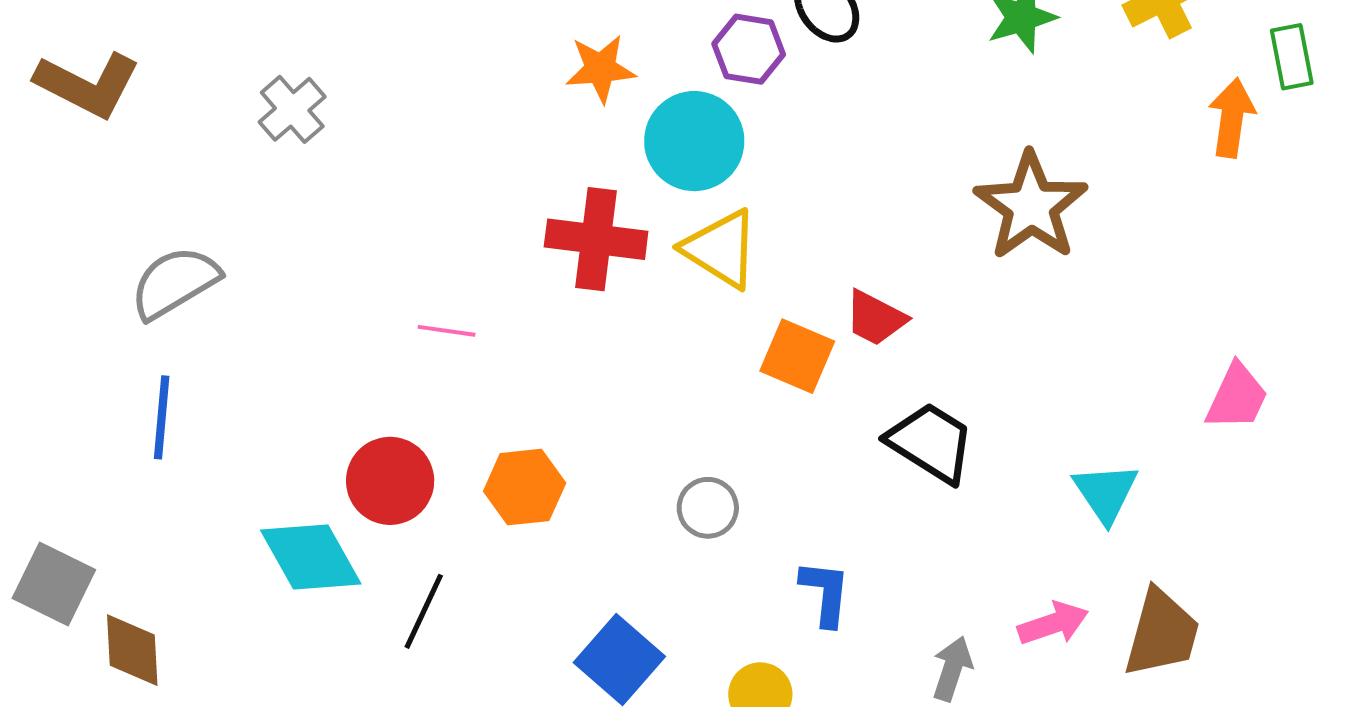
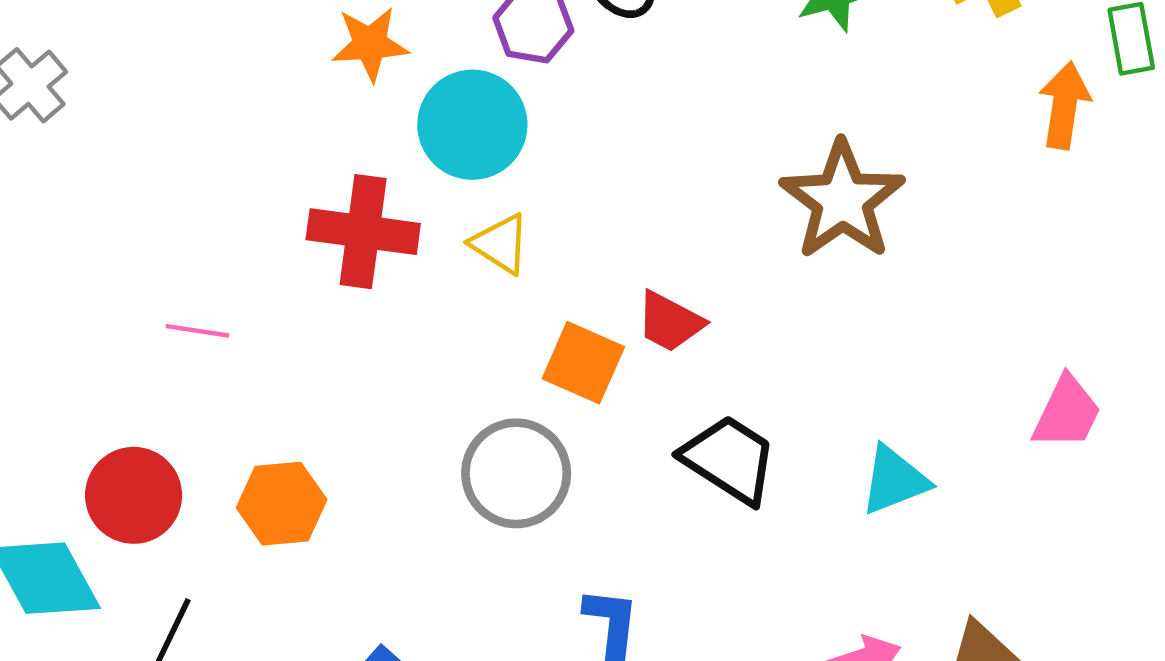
yellow triangle: (721, 249) -> (500, 244), size x0.7
cyan triangle: (1106, 493) -> (894, 480), moved, turned 42
gray circle: (708, 508) -> (516, 473), moved, size x1.6

